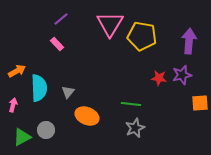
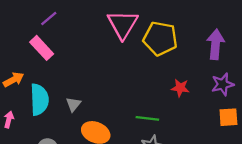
purple line: (61, 19) -> (49, 19), moved
pink rectangle: (57, 44) -> (42, 48), moved, size x1.5
purple star: (182, 75) -> (223, 84), moved

